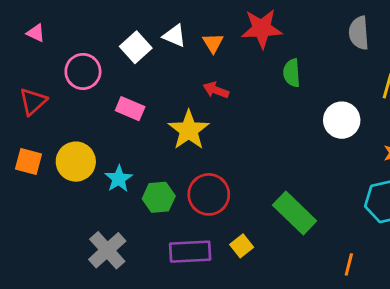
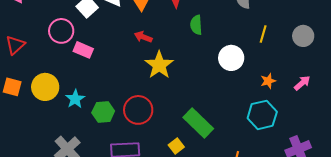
pink circle: (83, 71) -> (61, 31), moved
yellow star: (189, 130) -> (159, 65), moved
yellow square: (242, 246) -> (176, 146), moved

